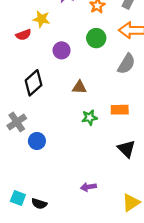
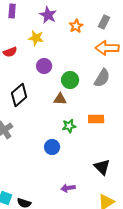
yellow star: (41, 19) -> (36, 38), moved
green circle: (96, 38) -> (70, 80), moved
blue circle: (37, 141) -> (52, 147), moved
black triangle: (126, 149) -> (102, 167), moved

